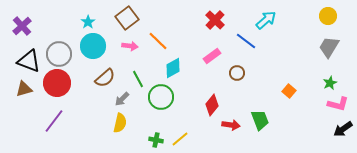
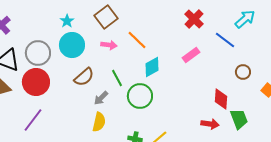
brown circle: (237, 73) -> (243, 72), moved
red diamond: (212, 105) -> (221, 99), moved, turned -35

